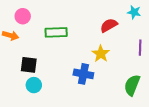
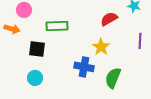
black square: (29, 65) -> (37, 49), moved
green semicircle: (132, 85) -> (113, 78), moved

